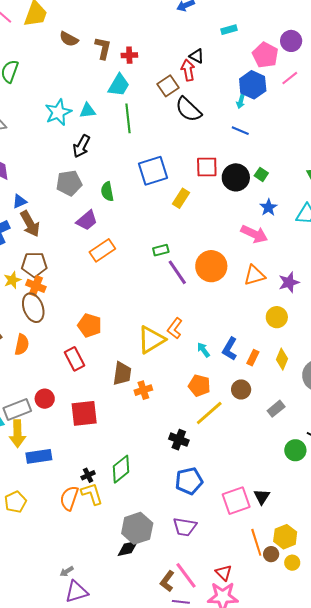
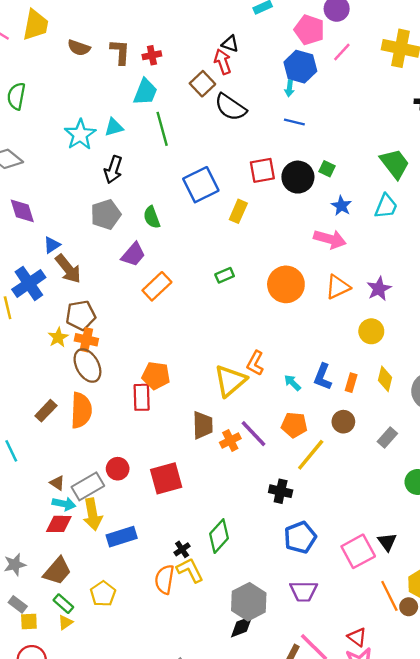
purple line: (177, 272) -> (253, 434), moved
orange semicircle: (22, 345) -> (81, 410), size x1.4
red rectangle: (75, 359) -> (142, 397), moved, turned 35

